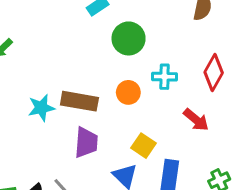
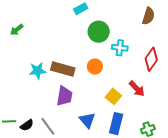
cyan cross: (164, 77) -> (120, 48), moved
yellow square: (143, 146) -> (113, 96), moved

